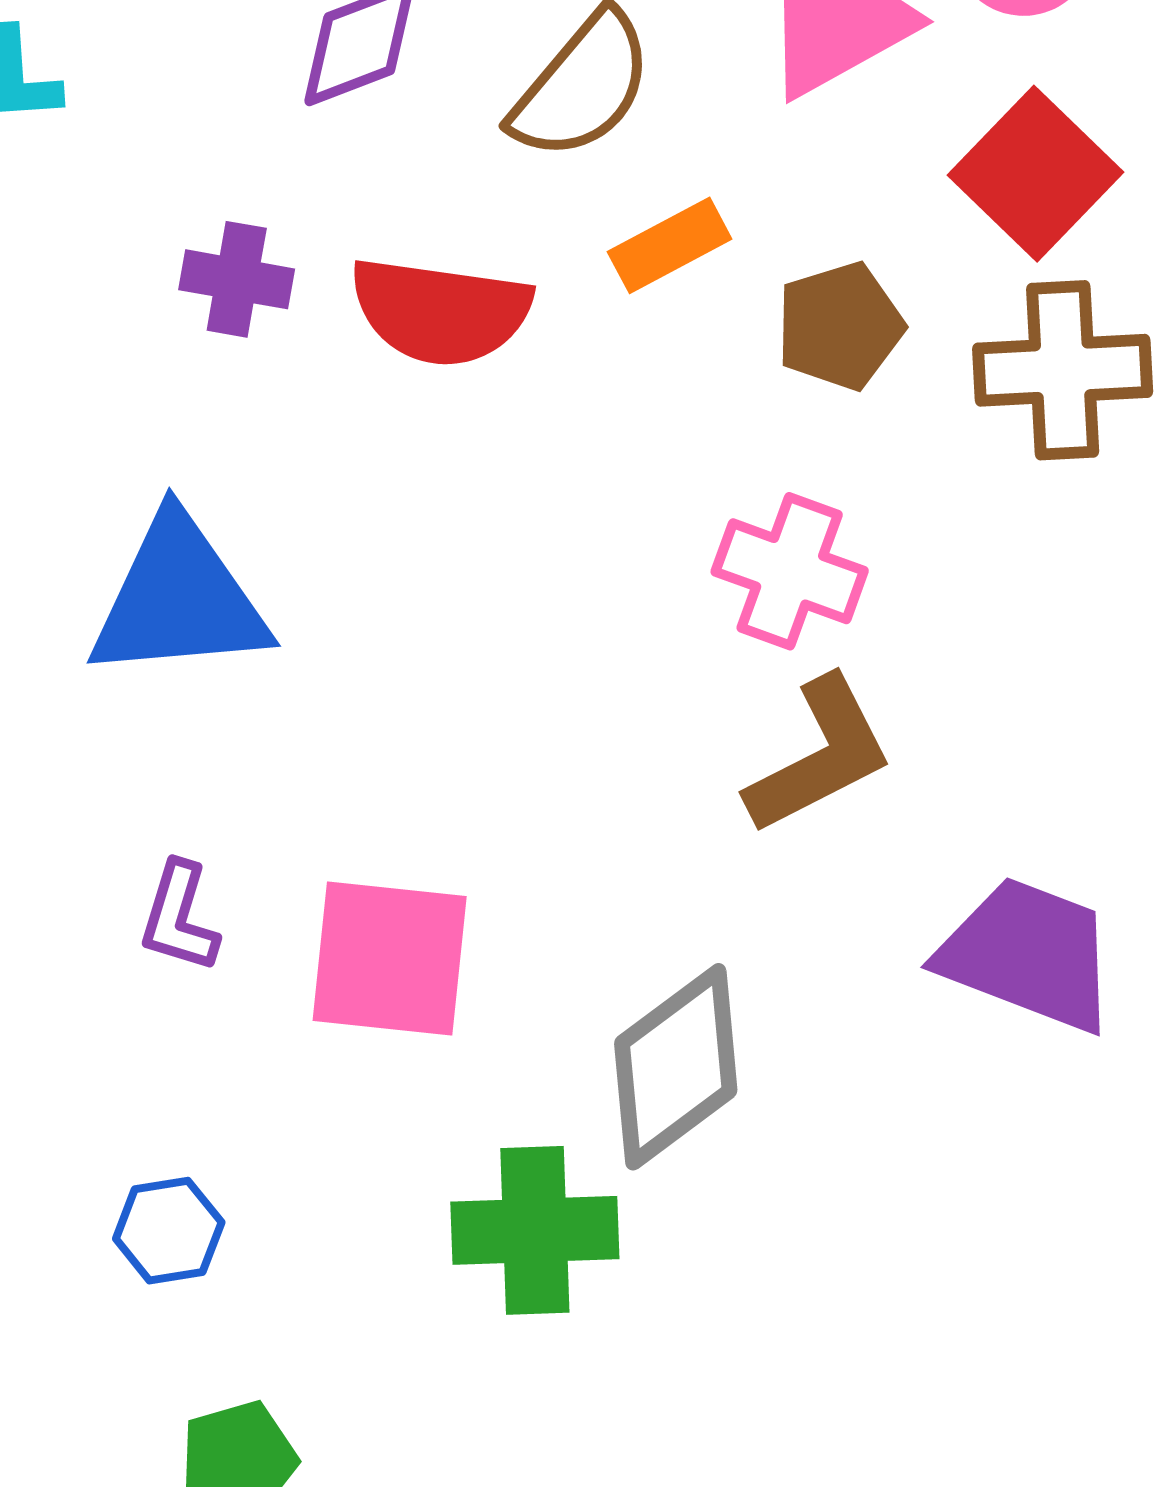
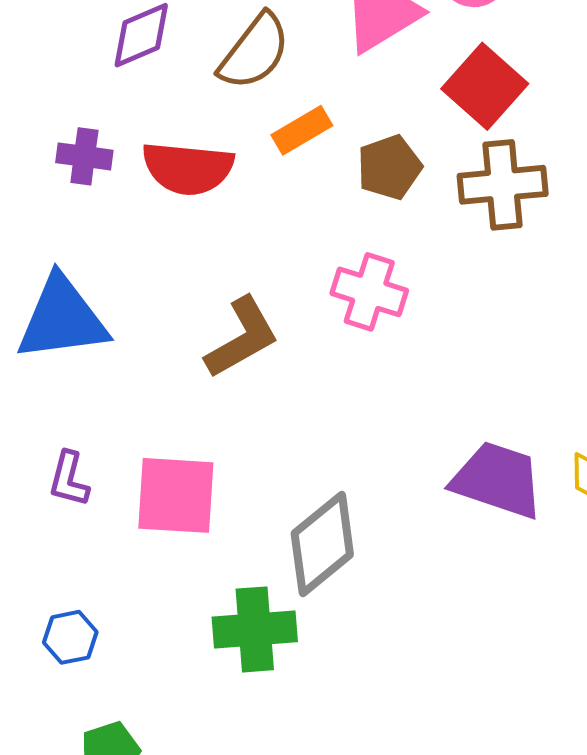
brown L-shape: (820, 756) -> (242, 338), moved

